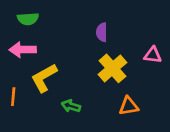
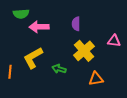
pink arrow: (23, 50) -> (39, 27), moved
green arrow: (71, 106) -> (59, 69), moved

